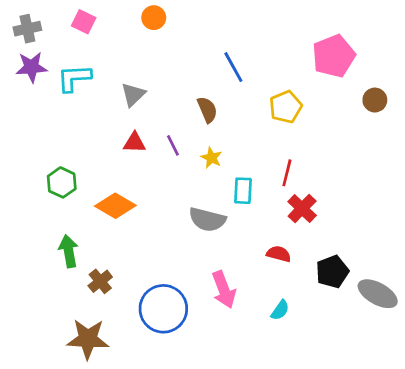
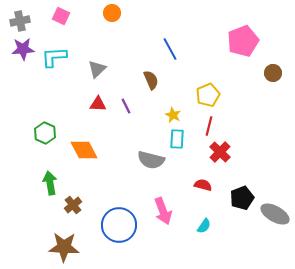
yellow pentagon: (286, 107) -> (208, 95), moved
yellow star: (211, 158) -> (173, 115), moved
orange diamond: (115, 206) -> (84, 150), turned 32

